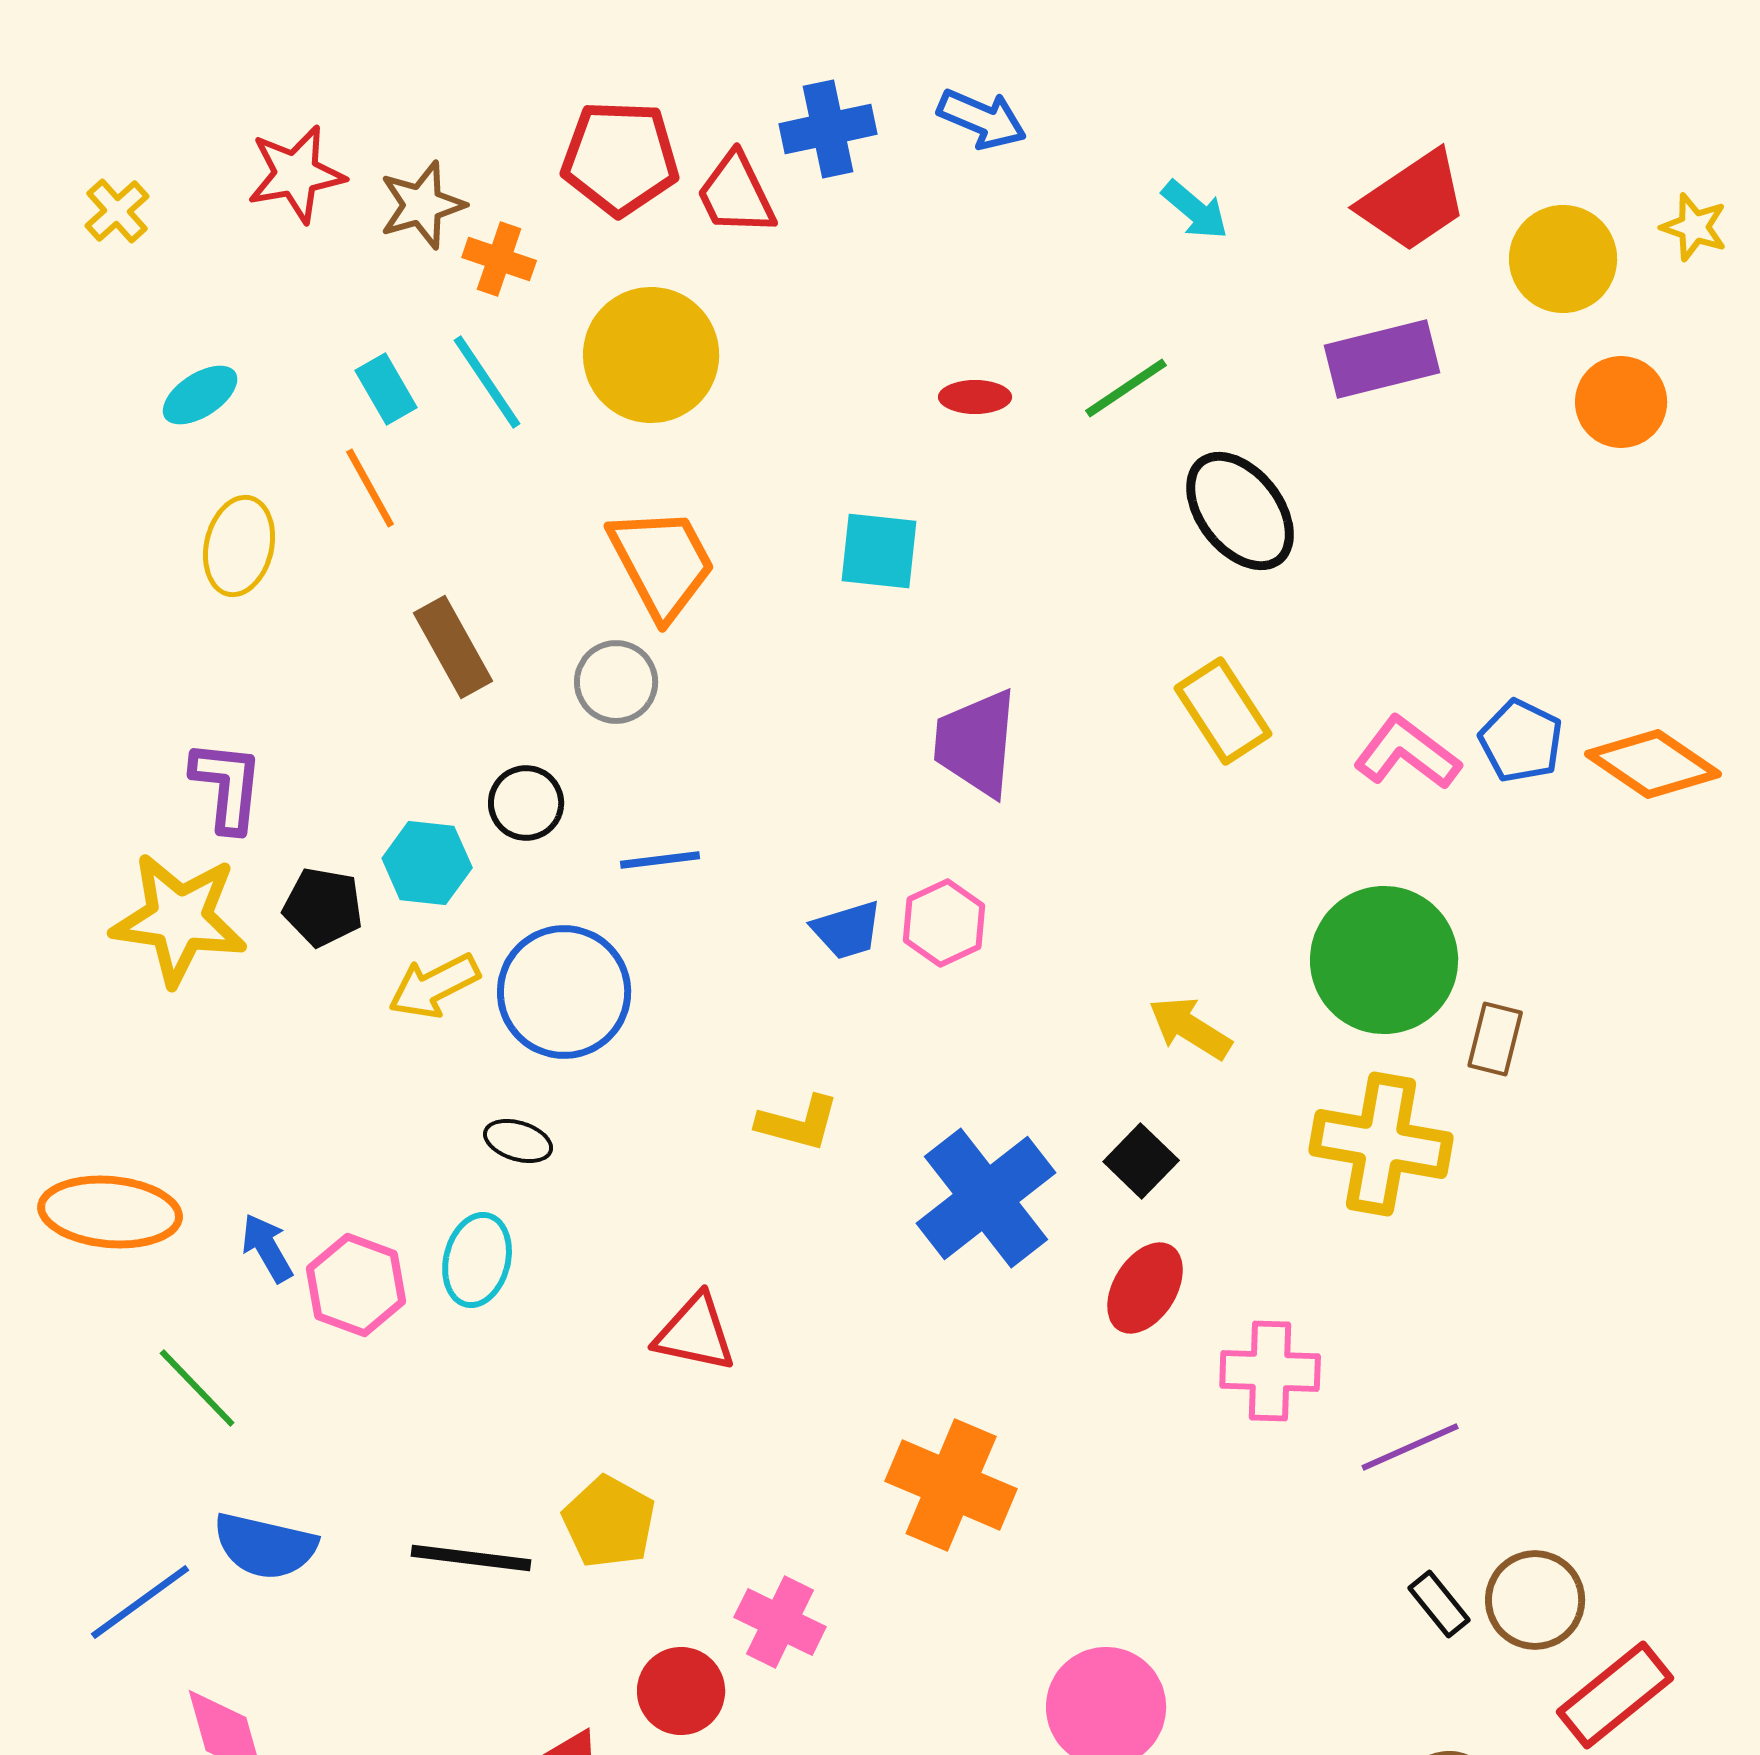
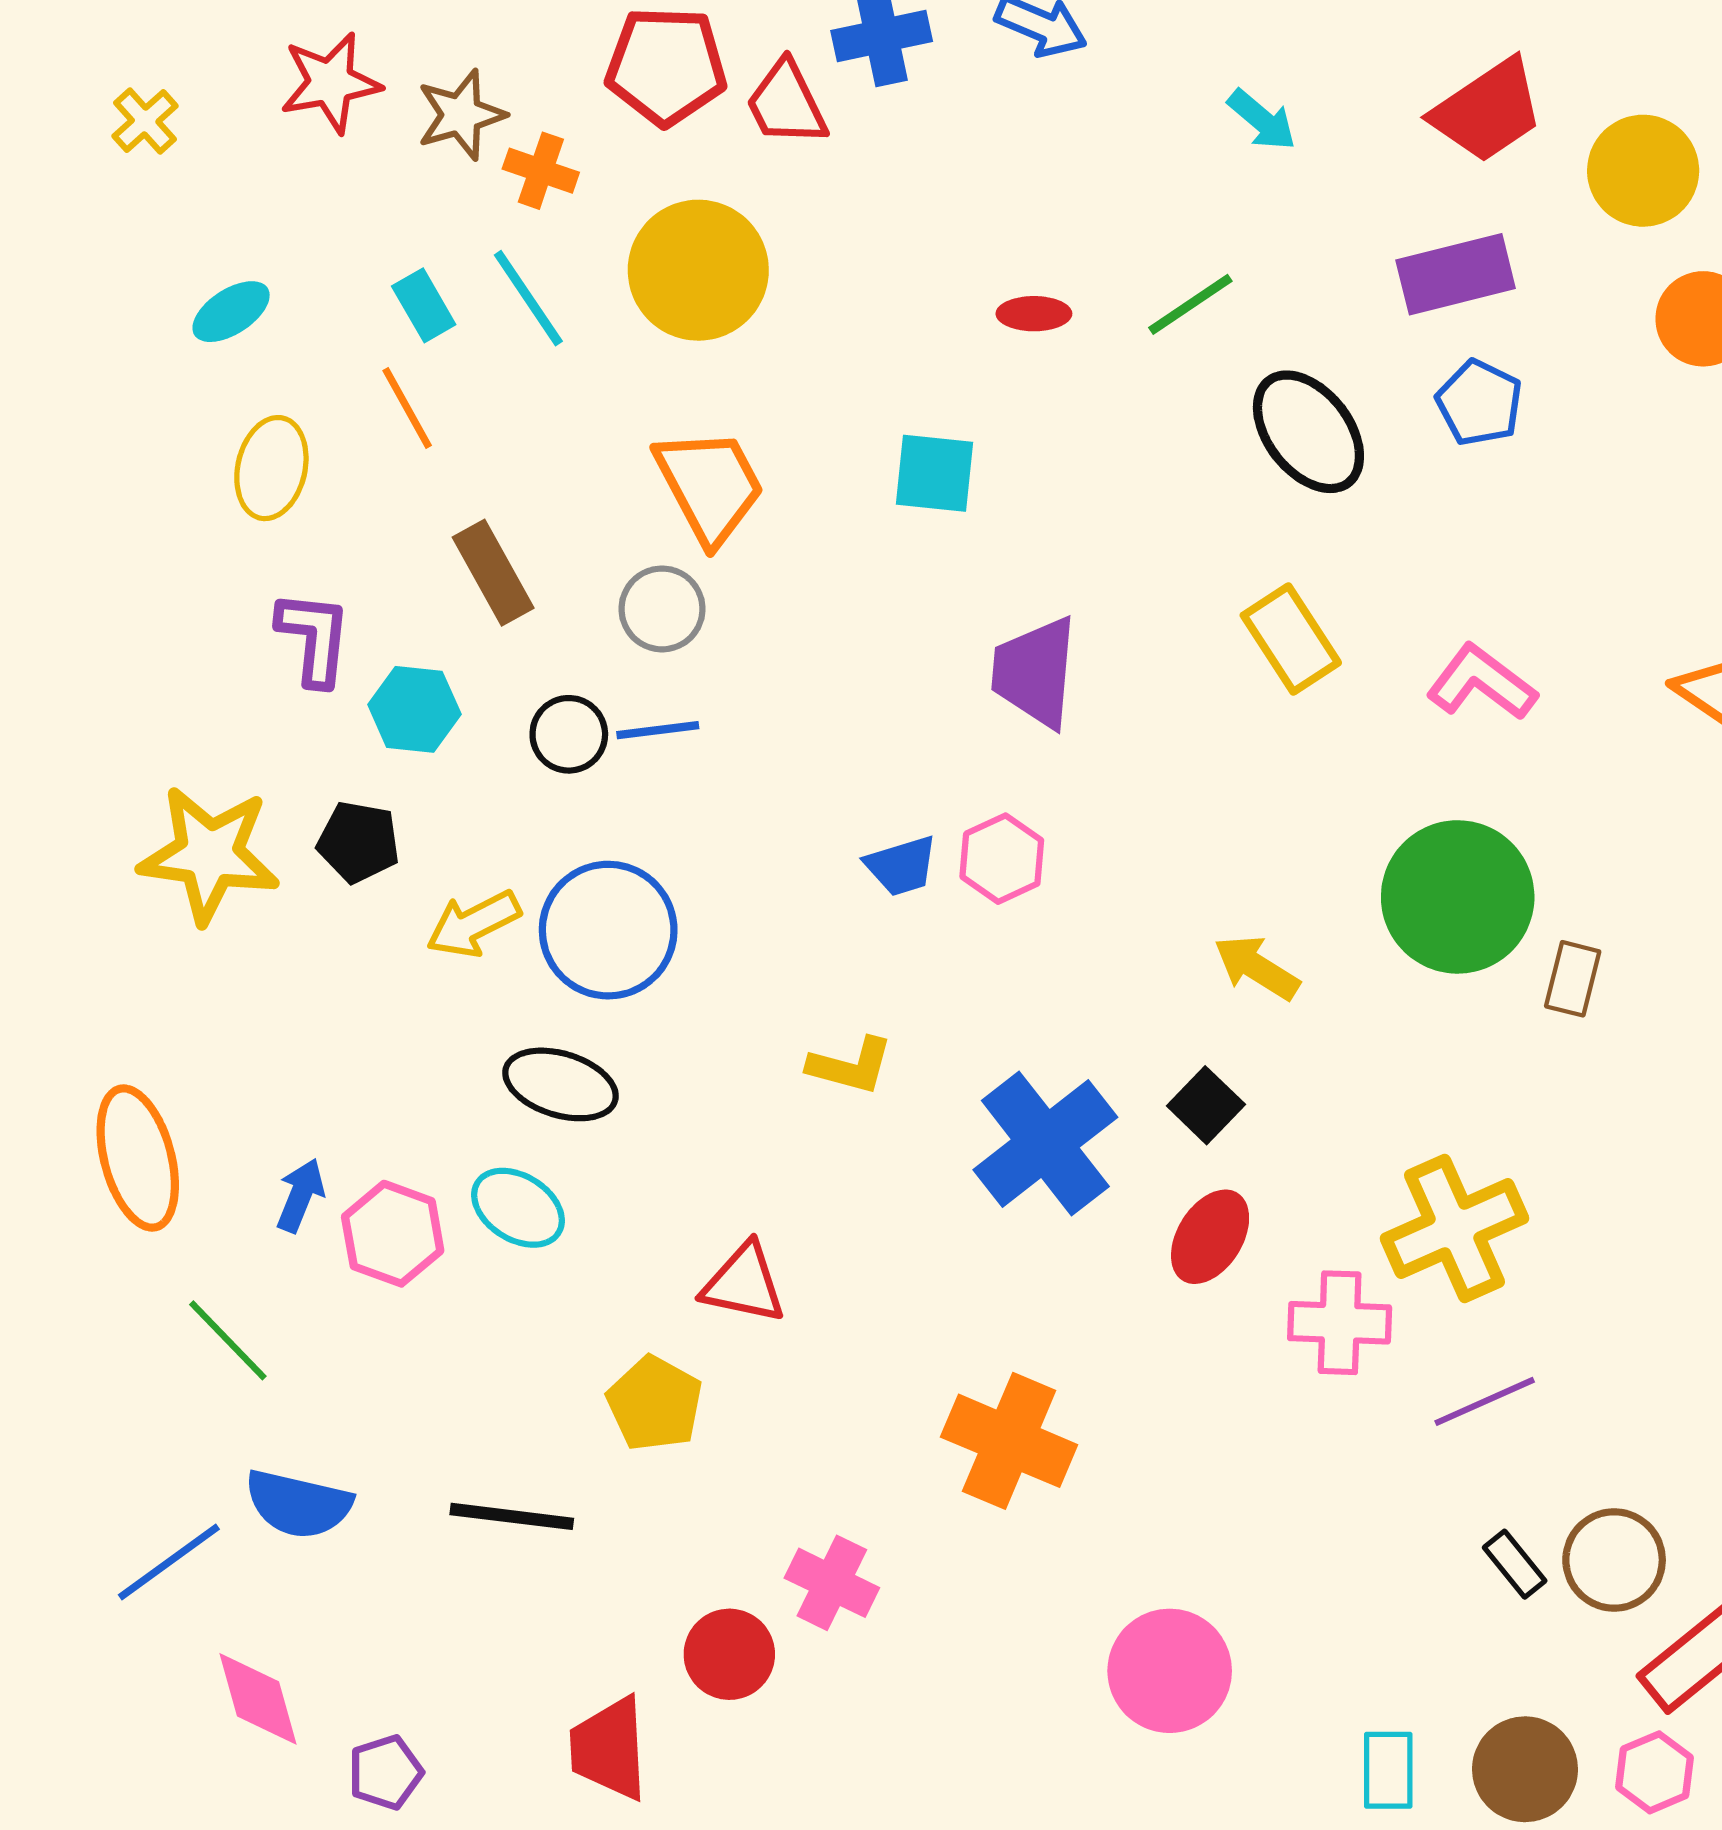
blue pentagon: (1521, 741) -> (1479, 403), moved
purple L-shape: (227, 786) -> (314, 638), moved
blue line: (660, 860) -> (658, 730), moved
cyan hexagon: (427, 863) -> (414, 709), moved
black ellipse: (518, 1141) -> (560, 1084), size x1.6
yellow cross: (1381, 1144) -> (1455, 1228), moved, turned -34
orange ellipse: (110, 1212) -> (138, 1158), turned 70
blue arrow: (267, 1248) -> (300, 1195), turned 52
cyan ellipse: (477, 1260) -> (518, 1208), turned -72
yellow pentagon: (609, 1522) -> (655, 1404), moved

